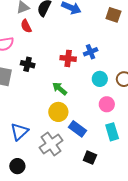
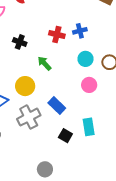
black cross: (28, 64) -> (20, 42), moved
yellow circle: (58, 112) -> (25, 86), moved
cyan rectangle: (112, 132) -> (89, 127), moved

